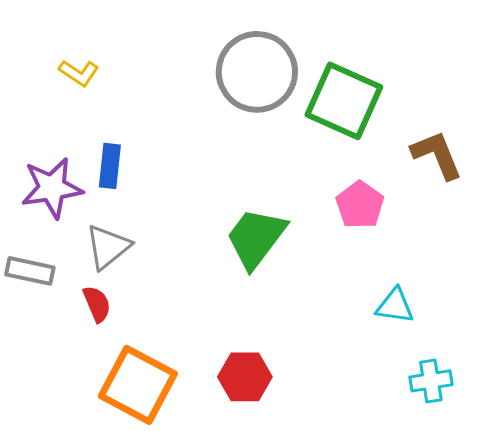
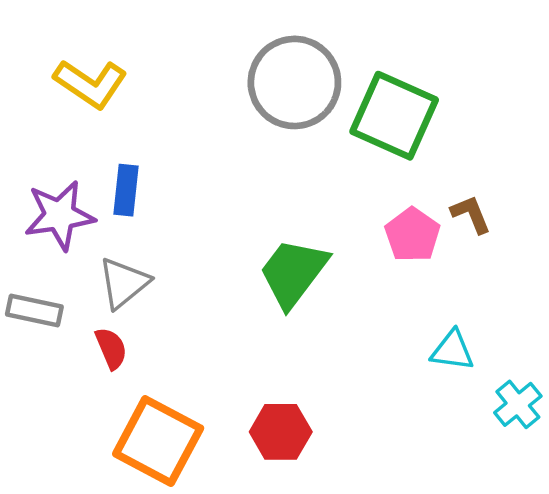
yellow L-shape: (79, 73) -> (91, 84), size x1.6
brown L-shape: (437, 155) -> (471, 214), moved, size x0.7
cyan cross: (431, 381) -> (518, 404), moved, turned -30

